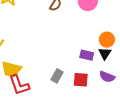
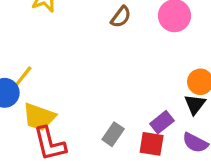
purple rectangle: (87, 55) -> (162, 122), moved, turned -56

